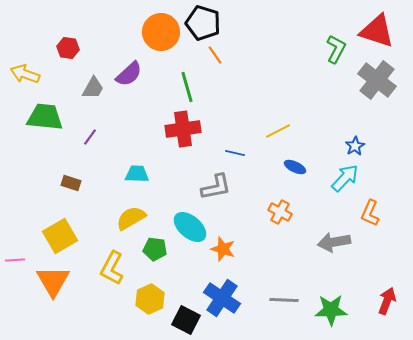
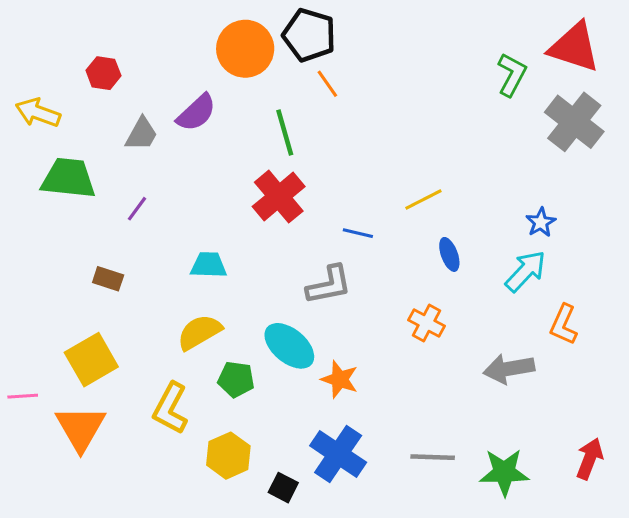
red cross: (183, 129) -> (279, 197), turned -32
blue ellipse: (295, 167) -> (449, 254), turned 45
black square: (186, 320) -> (283, 488), size x0.7

